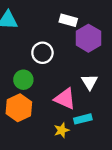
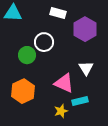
white rectangle: (68, 20) -> (58, 13), moved
green circle: (23, 80) -> (27, 55), moved

